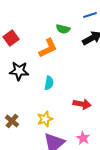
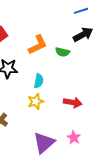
green semicircle: (63, 29) -> (62, 52), moved
yellow star: (45, 119) -> (36, 101), moved

